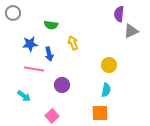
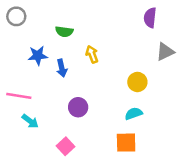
gray triangle: (131, 31) -> (165, 52), moved
pink line: (34, 69) -> (19, 96), moved
cyan semicircle: (106, 90) -> (134, 114), turned -120

